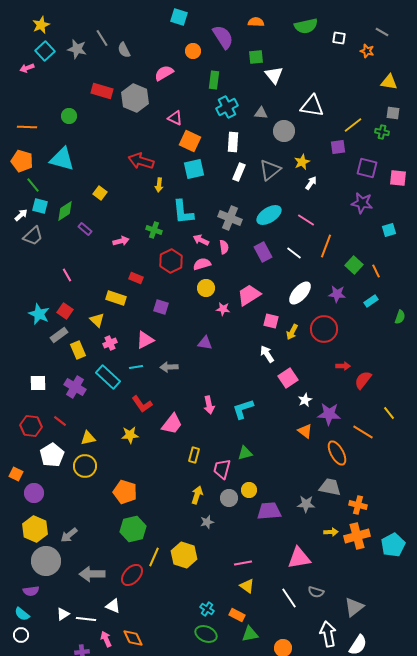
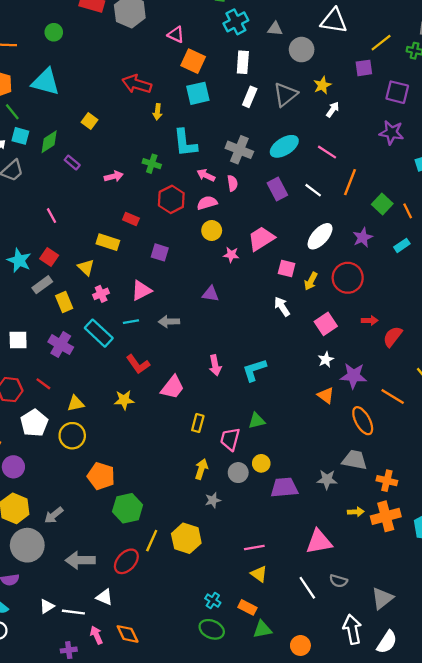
purple star: (337, 294) -> (363, 237), turned -30
pink square: (288, 378) -> (326, 324), moved
orange pentagon: (125, 492) -> (101, 476), moved

